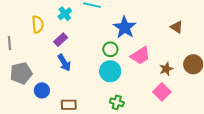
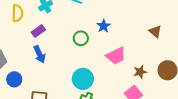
blue star: (125, 27) -> (104, 26), size x0.6
green circle: (110, 49) -> (81, 38), moved
cyan circle: (110, 71) -> (83, 79), moved

